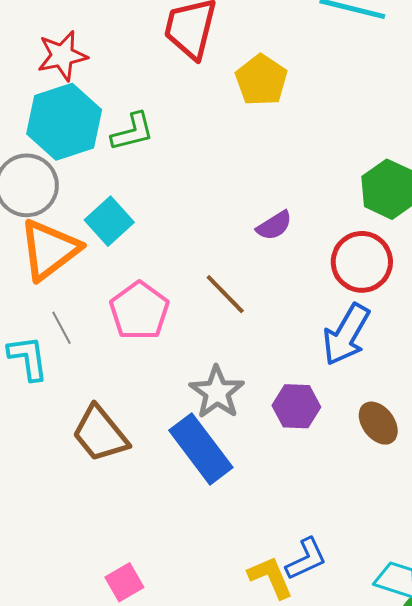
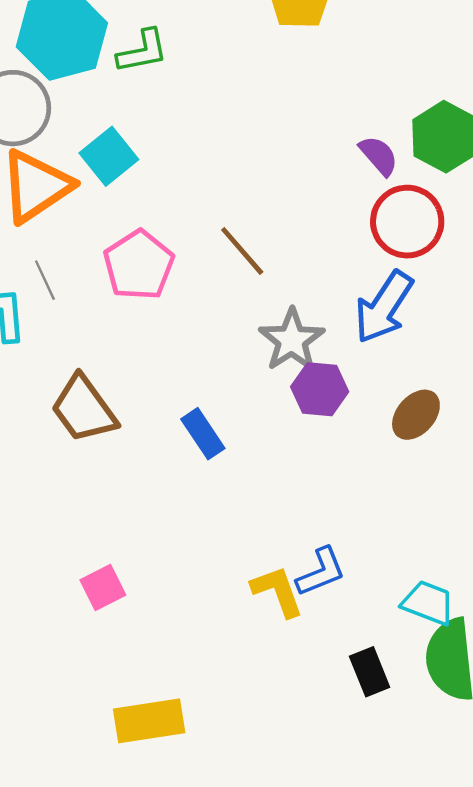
purple semicircle: (274, 226) -> (379, 156), moved, turned -102
gray star: (217, 392) -> (292, 340), moved
brown ellipse: (378, 423) -> (416, 415), turned 75
blue rectangle: (201, 449) -> (203, 434), size x0.6

